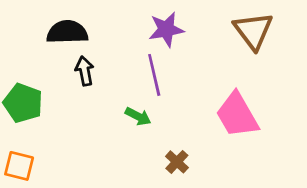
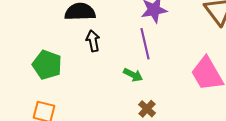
brown cross: (177, 162) -> (147, 109), moved

